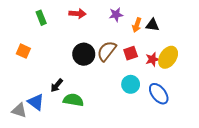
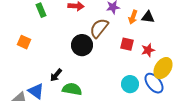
brown semicircle: (107, 51) -> (99, 28), moved
red square: (131, 53) -> (127, 44), turned 32
yellow ellipse: (168, 57) -> (163, 68), moved
cyan circle: (131, 84) -> (130, 84), moved

